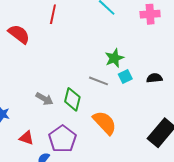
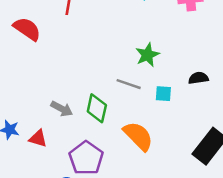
cyan square: (125, 77) -> (163, 94), moved, turned 32
red triangle: (26, 138) -> (38, 138), moved

